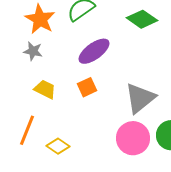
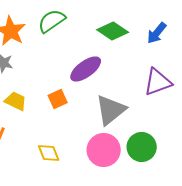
purple ellipse: (94, 51) -> (86, 69), moved
yellow diamond: (58, 146) -> (49, 153), moved, turned 35

